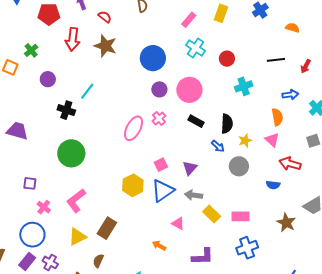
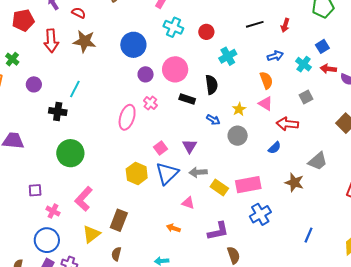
black semicircle: (227, 124) -> (211, 85), moved
blue semicircle: (273, 185) -> (275, 148), turned -40
pink rectangle: (241, 216) -> (248, 185), size x1.4

